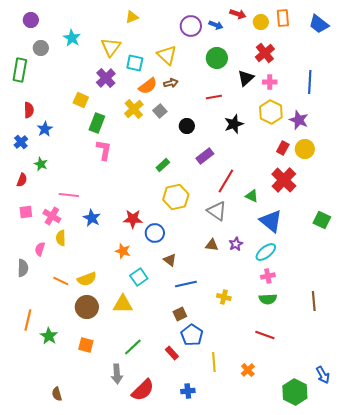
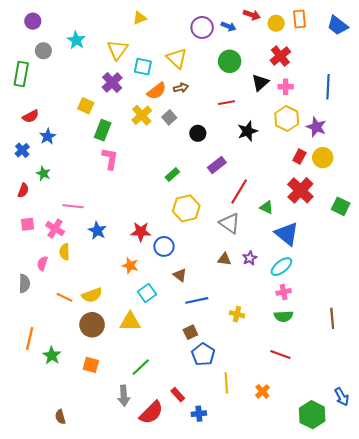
red semicircle: (29, 110) -> (31, 116), turned 63
green square: (322, 220) -> (341, 206), moved
red rectangle: (172, 353) -> (178, 395), moved

